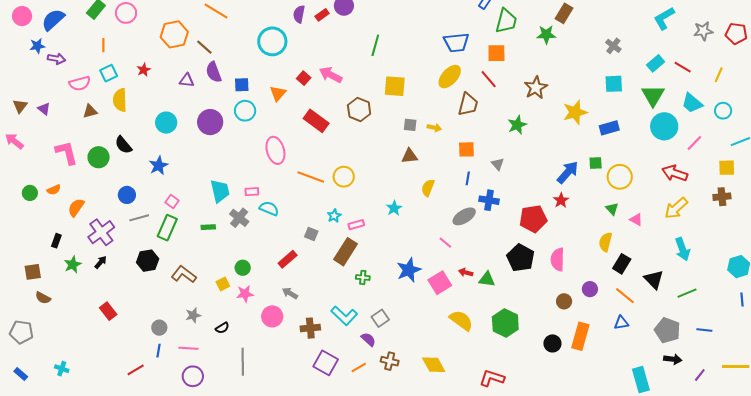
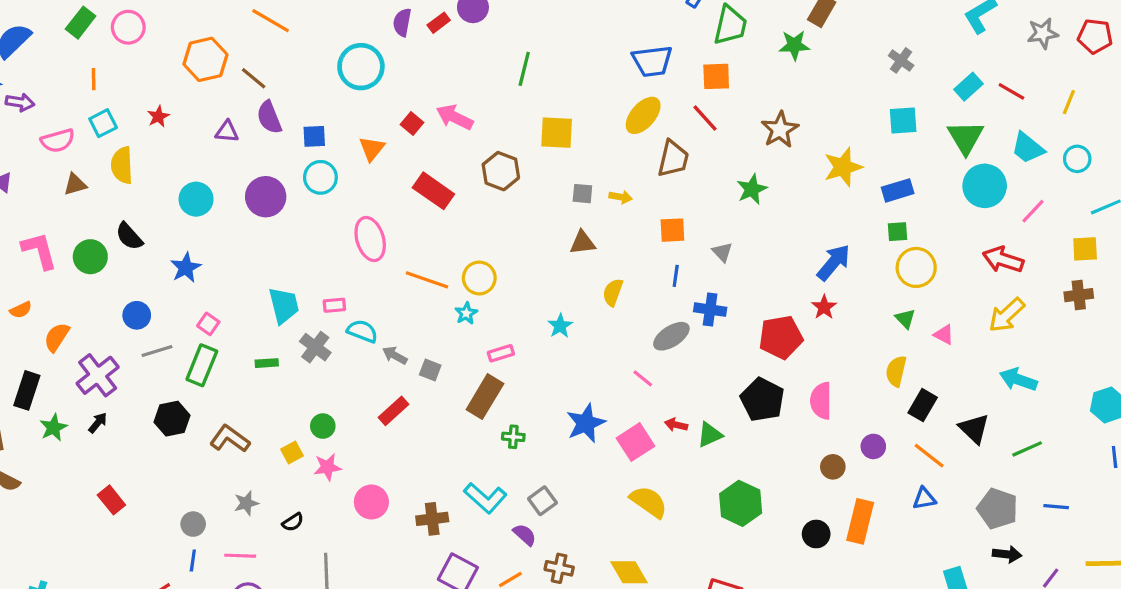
green square: (596, 163) -> (898, 232), moved
cyan star: (334, 216) -> (466, 313), moved
black rectangle: (56, 241) -> (27, 390), size x1.6
cyan arrow: (683, 249) -> (1018, 380), turned 130
green triangle: (487, 279) -> (710, 435), turned -30
gray arrow: (290, 293) -> (395, 355), moved
yellow semicircle: (461, 320) -> (649, 502), moved

